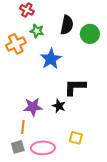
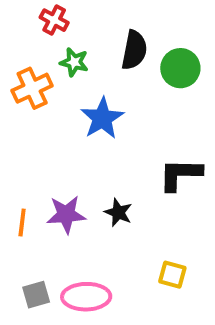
black L-shape: (75, 87) -> (180, 174), moved
orange line: (23, 127) -> (22, 222), moved
yellow square: (76, 138) -> (172, 275), moved

